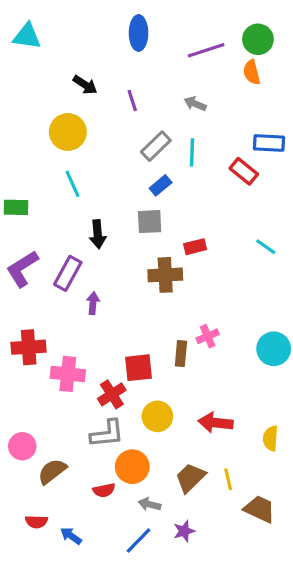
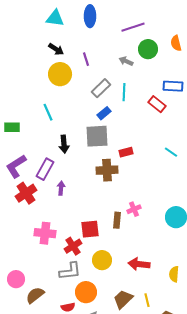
cyan triangle: (27, 36) -> (55, 18), moved
green circle: (258, 39) -> (148, 49), moved
orange semicircle: (252, 72) -> (176, 43), moved
yellow circle: (68, 132) -> (60, 74), moved
gray square: (150, 222) -> (97, 136), size x1.4
red cross: (29, 347) -> (26, 193), moved, turned -30

